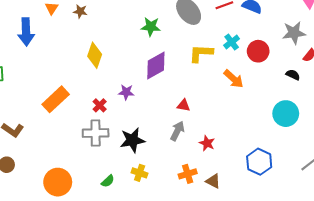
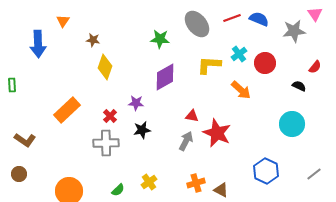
brown star: (80, 11) -> (93, 40), moved
gray star: (294, 33) -> (294, 31), moved
black star: (132, 140) -> (142, 130), moved, size x0.7
red star: (207, 143) -> (217, 133), moved, size x1.8
yellow cross: (140, 173) -> (149, 182), turned 35

